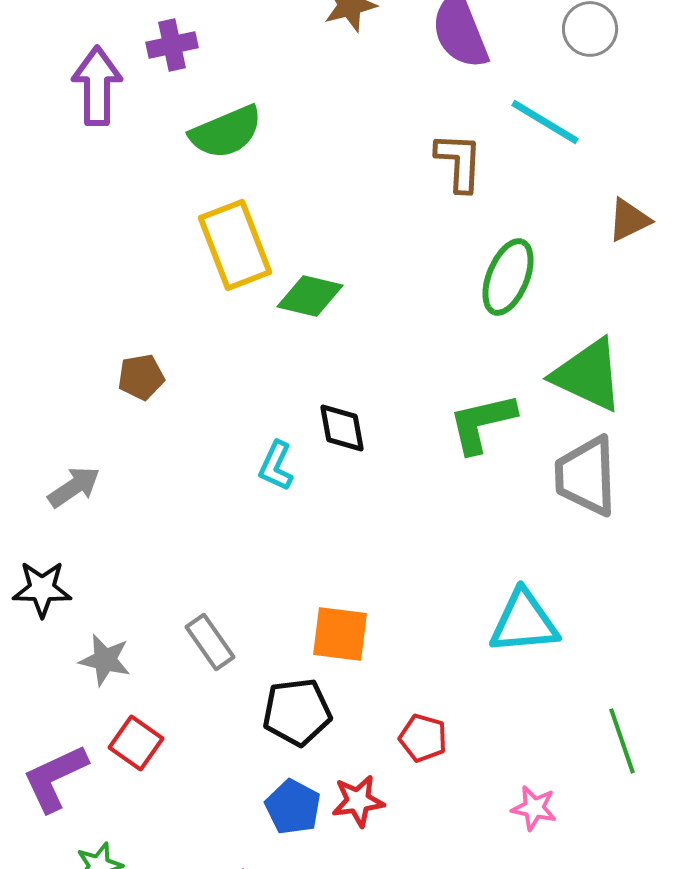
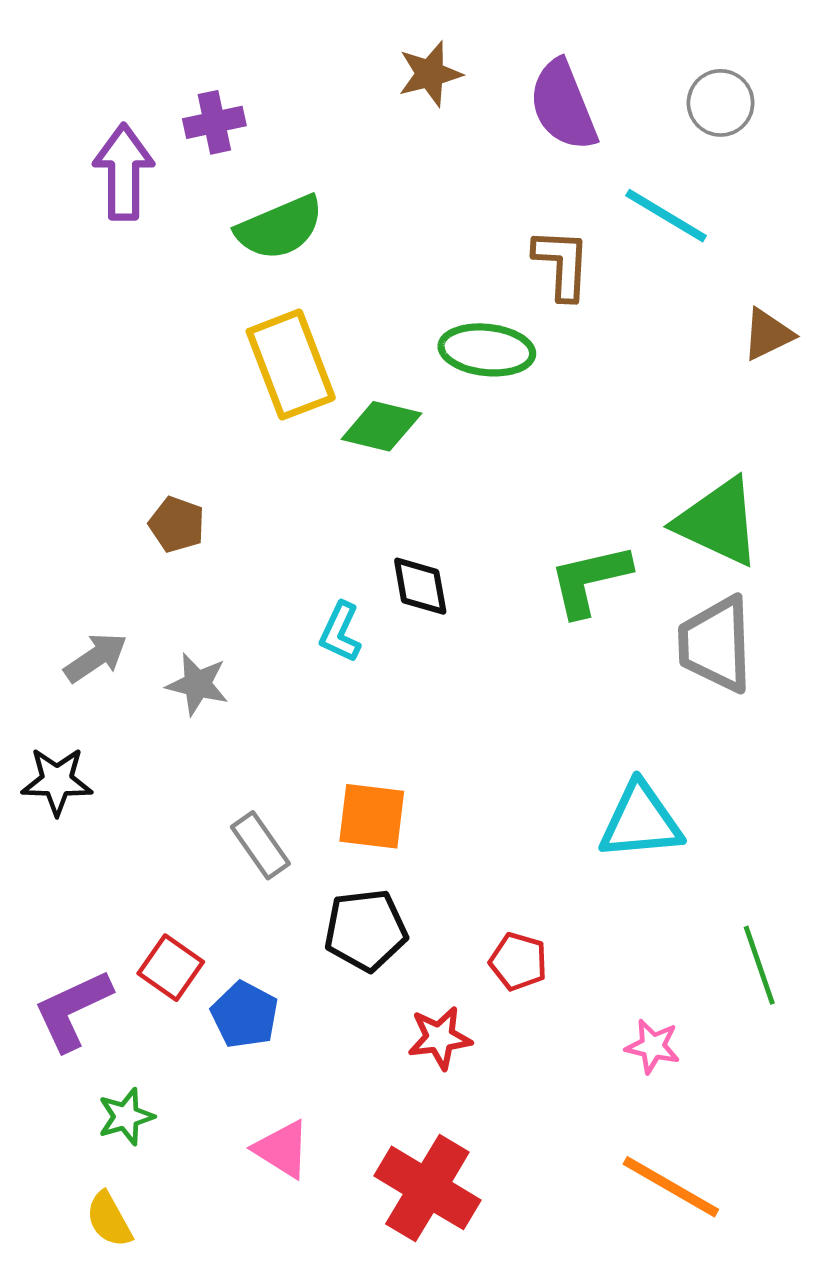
green ellipse: (508, 277) -> (487, 350), moved, turned 74
brown pentagon: (141, 377) -> (177, 524), turned 30
orange square: (340, 634) -> (372, 816), moved
gray star: (105, 660) -> (197, 684), moved
blue pentagon: (293, 807) -> (245, 1015), moved

